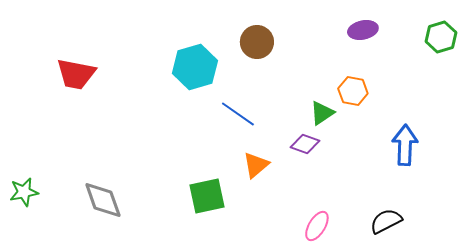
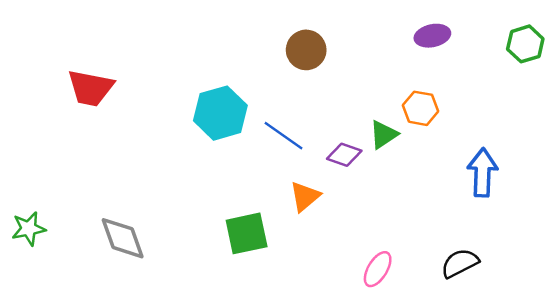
cyan hexagon: (195, 67) -> (220, 113), moved
purple diamond: (305, 144) -> (344, 155), moved

